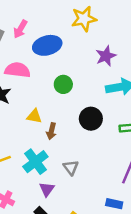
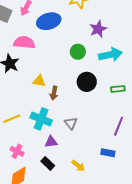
green circle: (63, 84) -> (78, 52), moved
cyan cross: (35, 162) -> (41, 119), turned -30
purple triangle: (47, 189) -> (51, 142), turned 48

